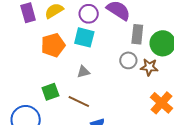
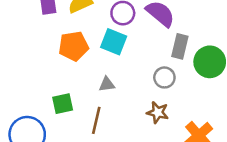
brown star: (149, 67) -> (158, 112), moved
brown line: (79, 102) -> (96, 120), turned 70

